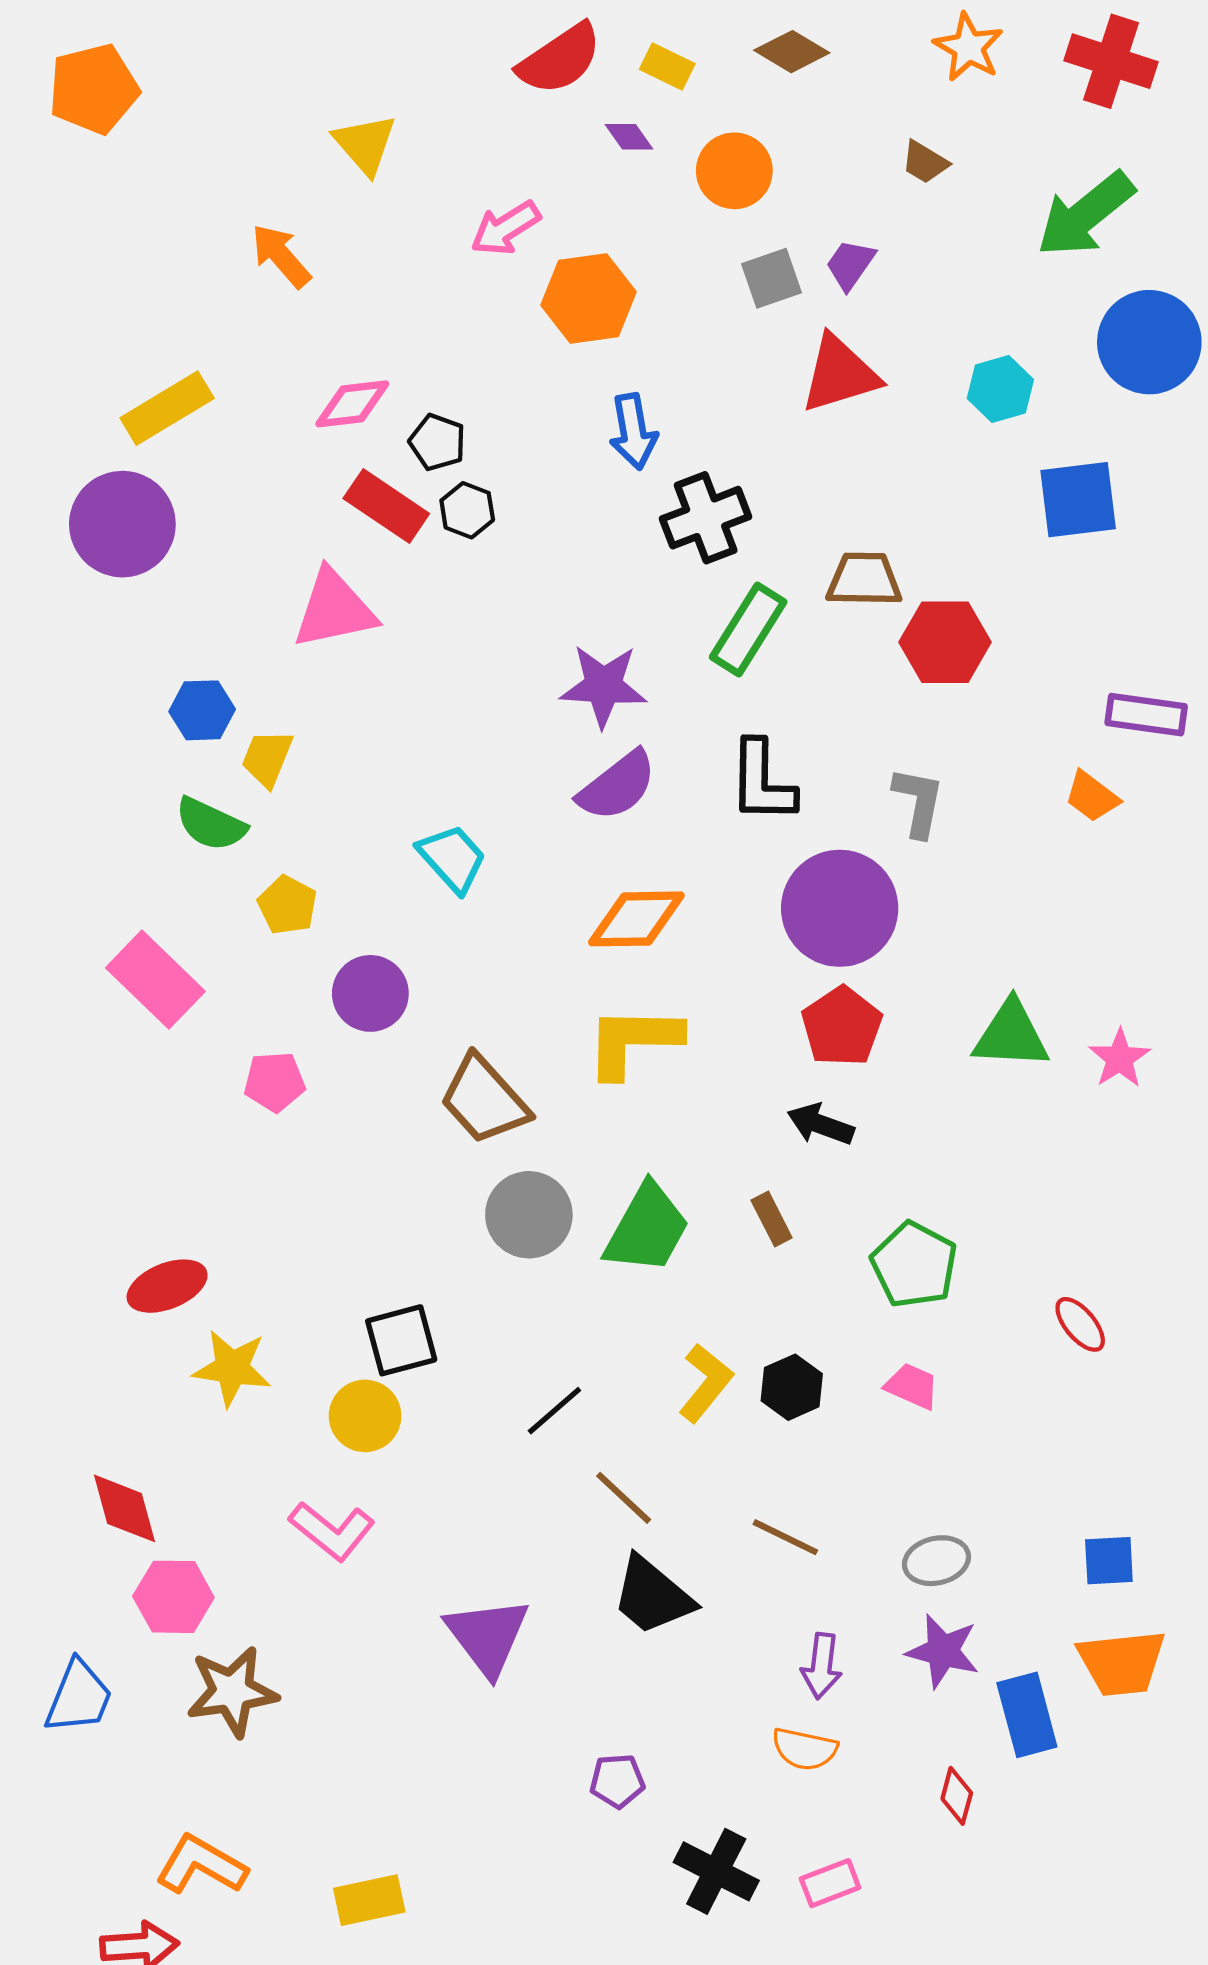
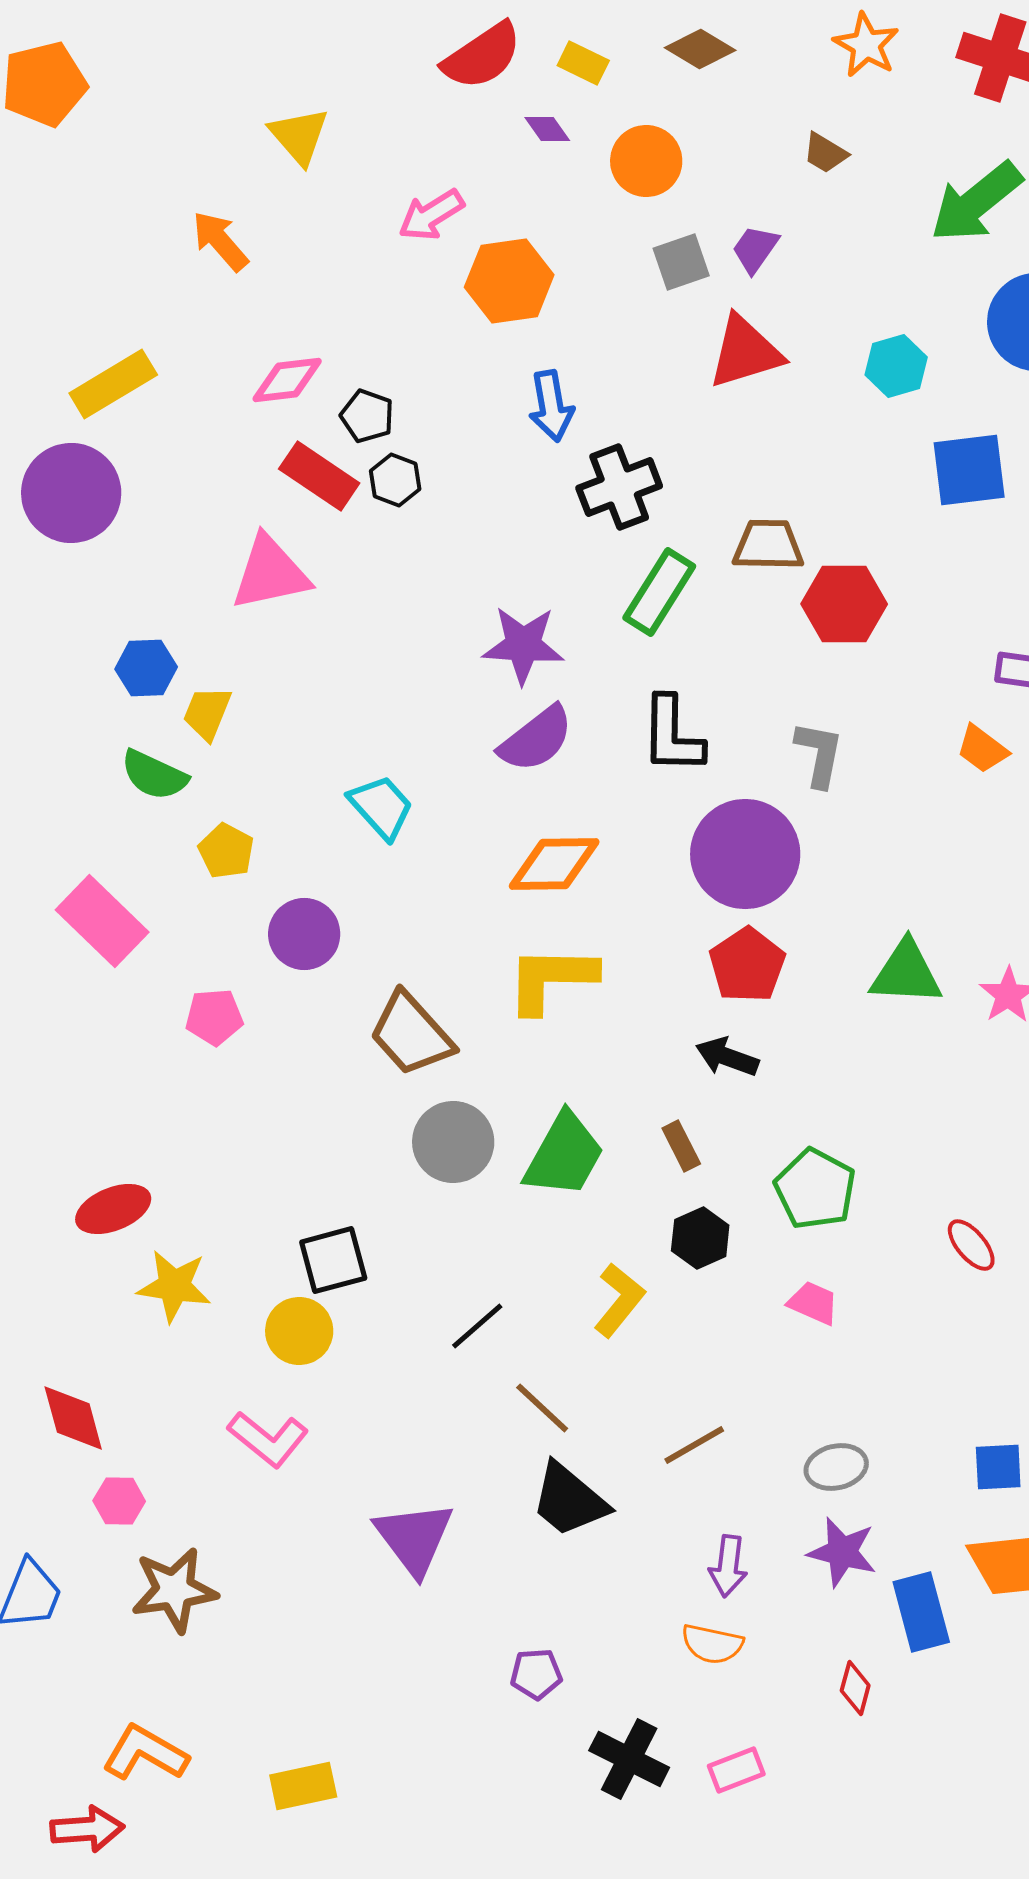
black hexagon: (792, 1387) -> (700, 1238), moved
brown line: (785, 1537) -> (694, 1445), turned -56
pink hexagon: (173, 1597) -> (119, 1501), size x0.7

